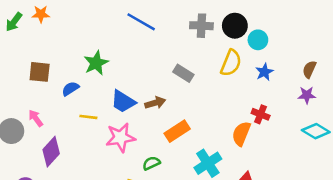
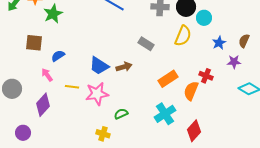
green star: (96, 63) -> (53, 14), moved
blue star: (264, 72) -> (219, 43), moved
purple star: (307, 95) -> (234, 62), moved
yellow line: (88, 117) -> (72, 87), moved
pink arrow: (36, 118) -> (47, 75), moved
orange rectangle: (177, 131) -> (168, 79), moved

